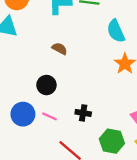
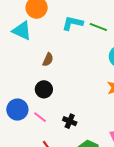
brown semicircle: (60, 49) -> (48, 60), moved, turned 72

